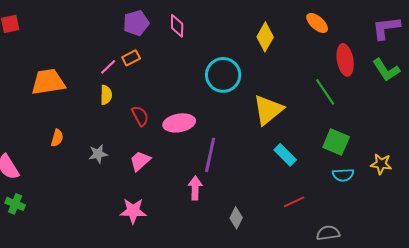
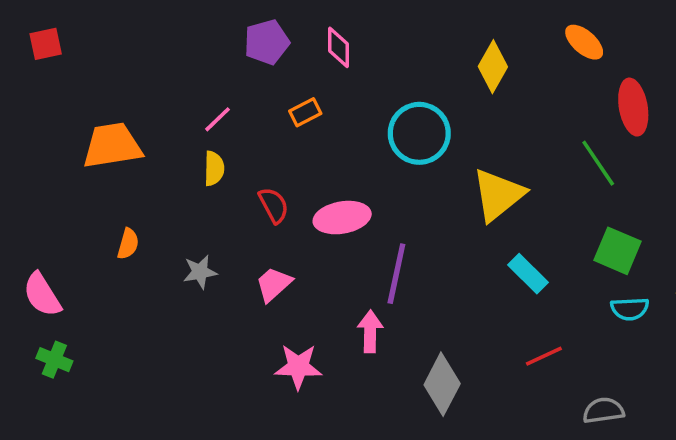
orange rectangle: (131, 58) -> (305, 112), moved
pink star: (133, 211) -> (298, 367), moved
gray diamond: (236, 218) -> (442, 384), size x1.6

